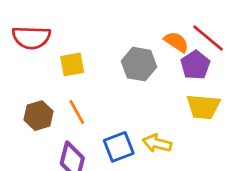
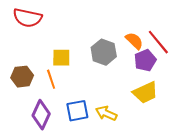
yellow square: (72, 64) -> (61, 58), moved
yellow trapezoid: (203, 107) -> (145, 92), turned -40

